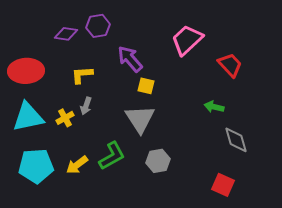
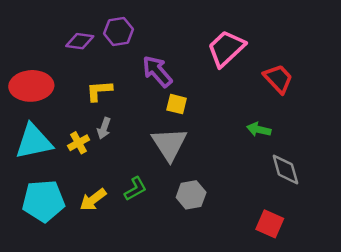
green L-shape: (112, 156) -> (135, 189), size x0.7

